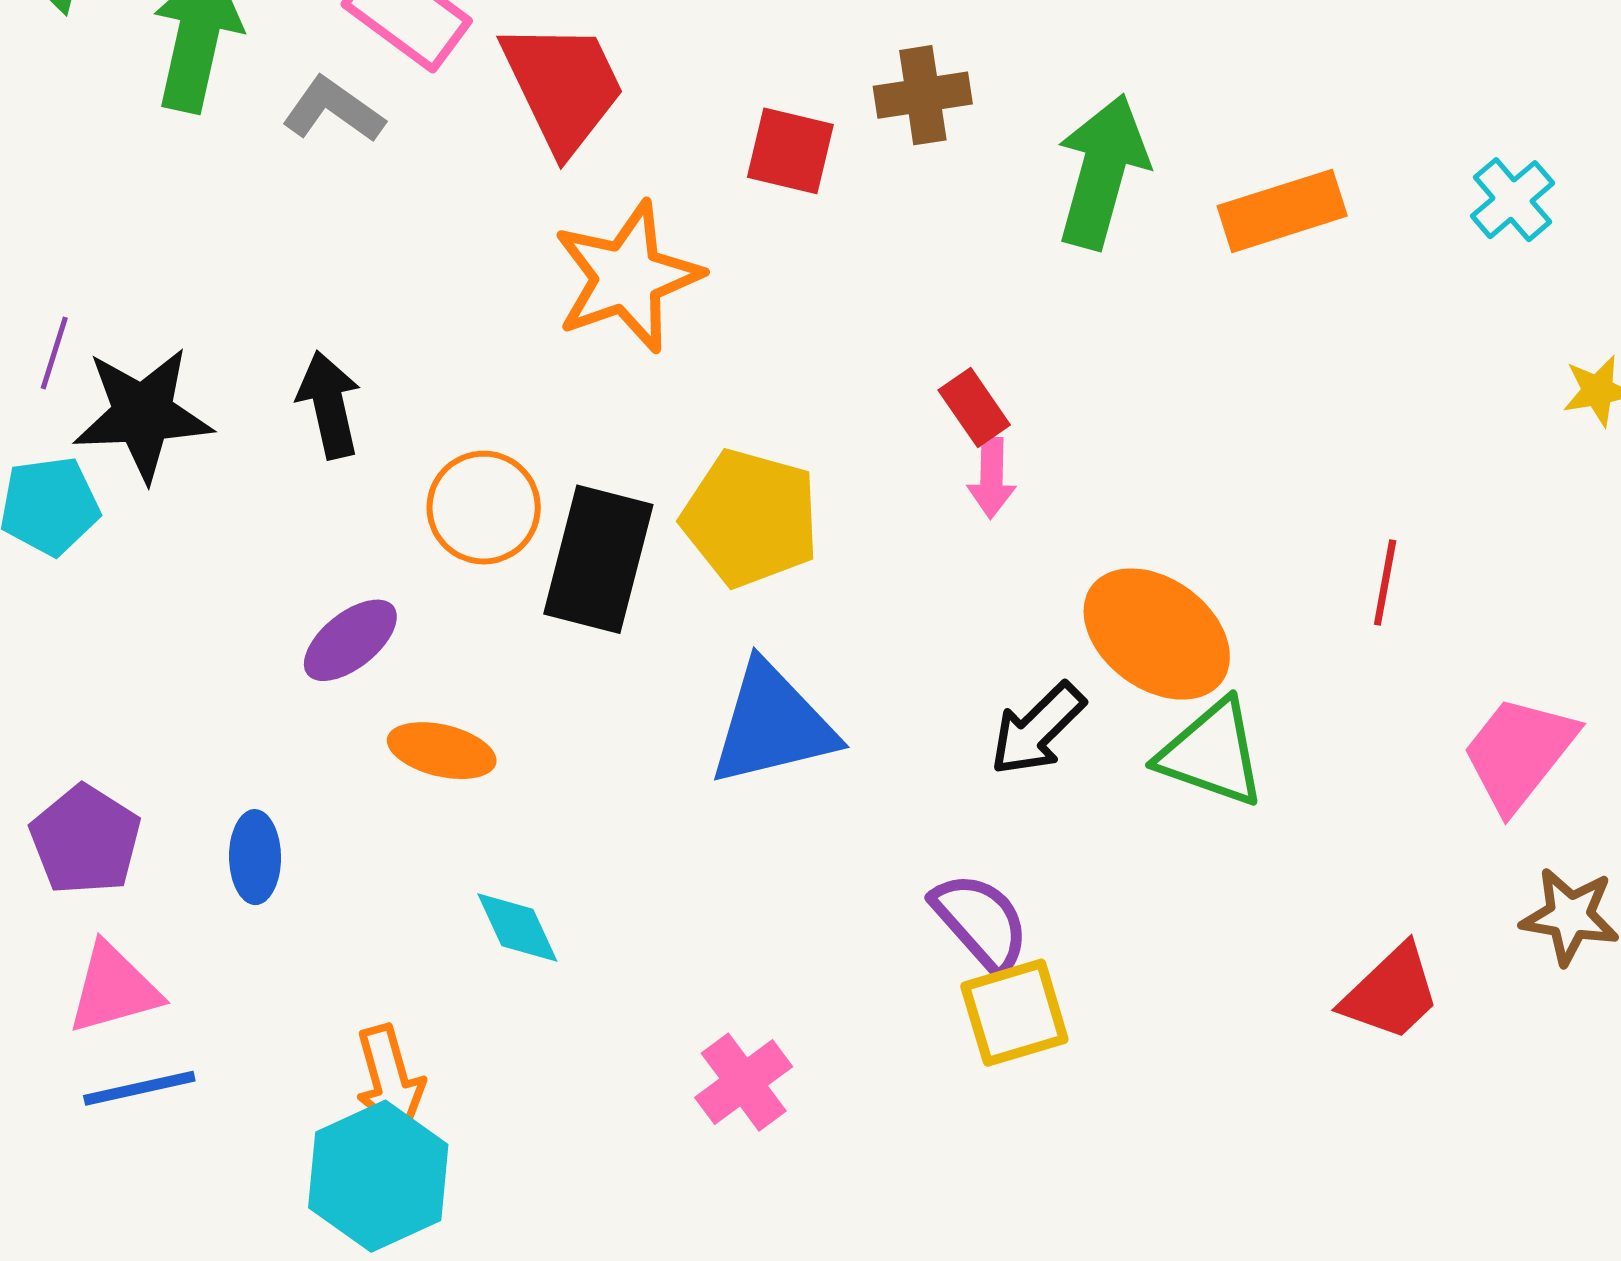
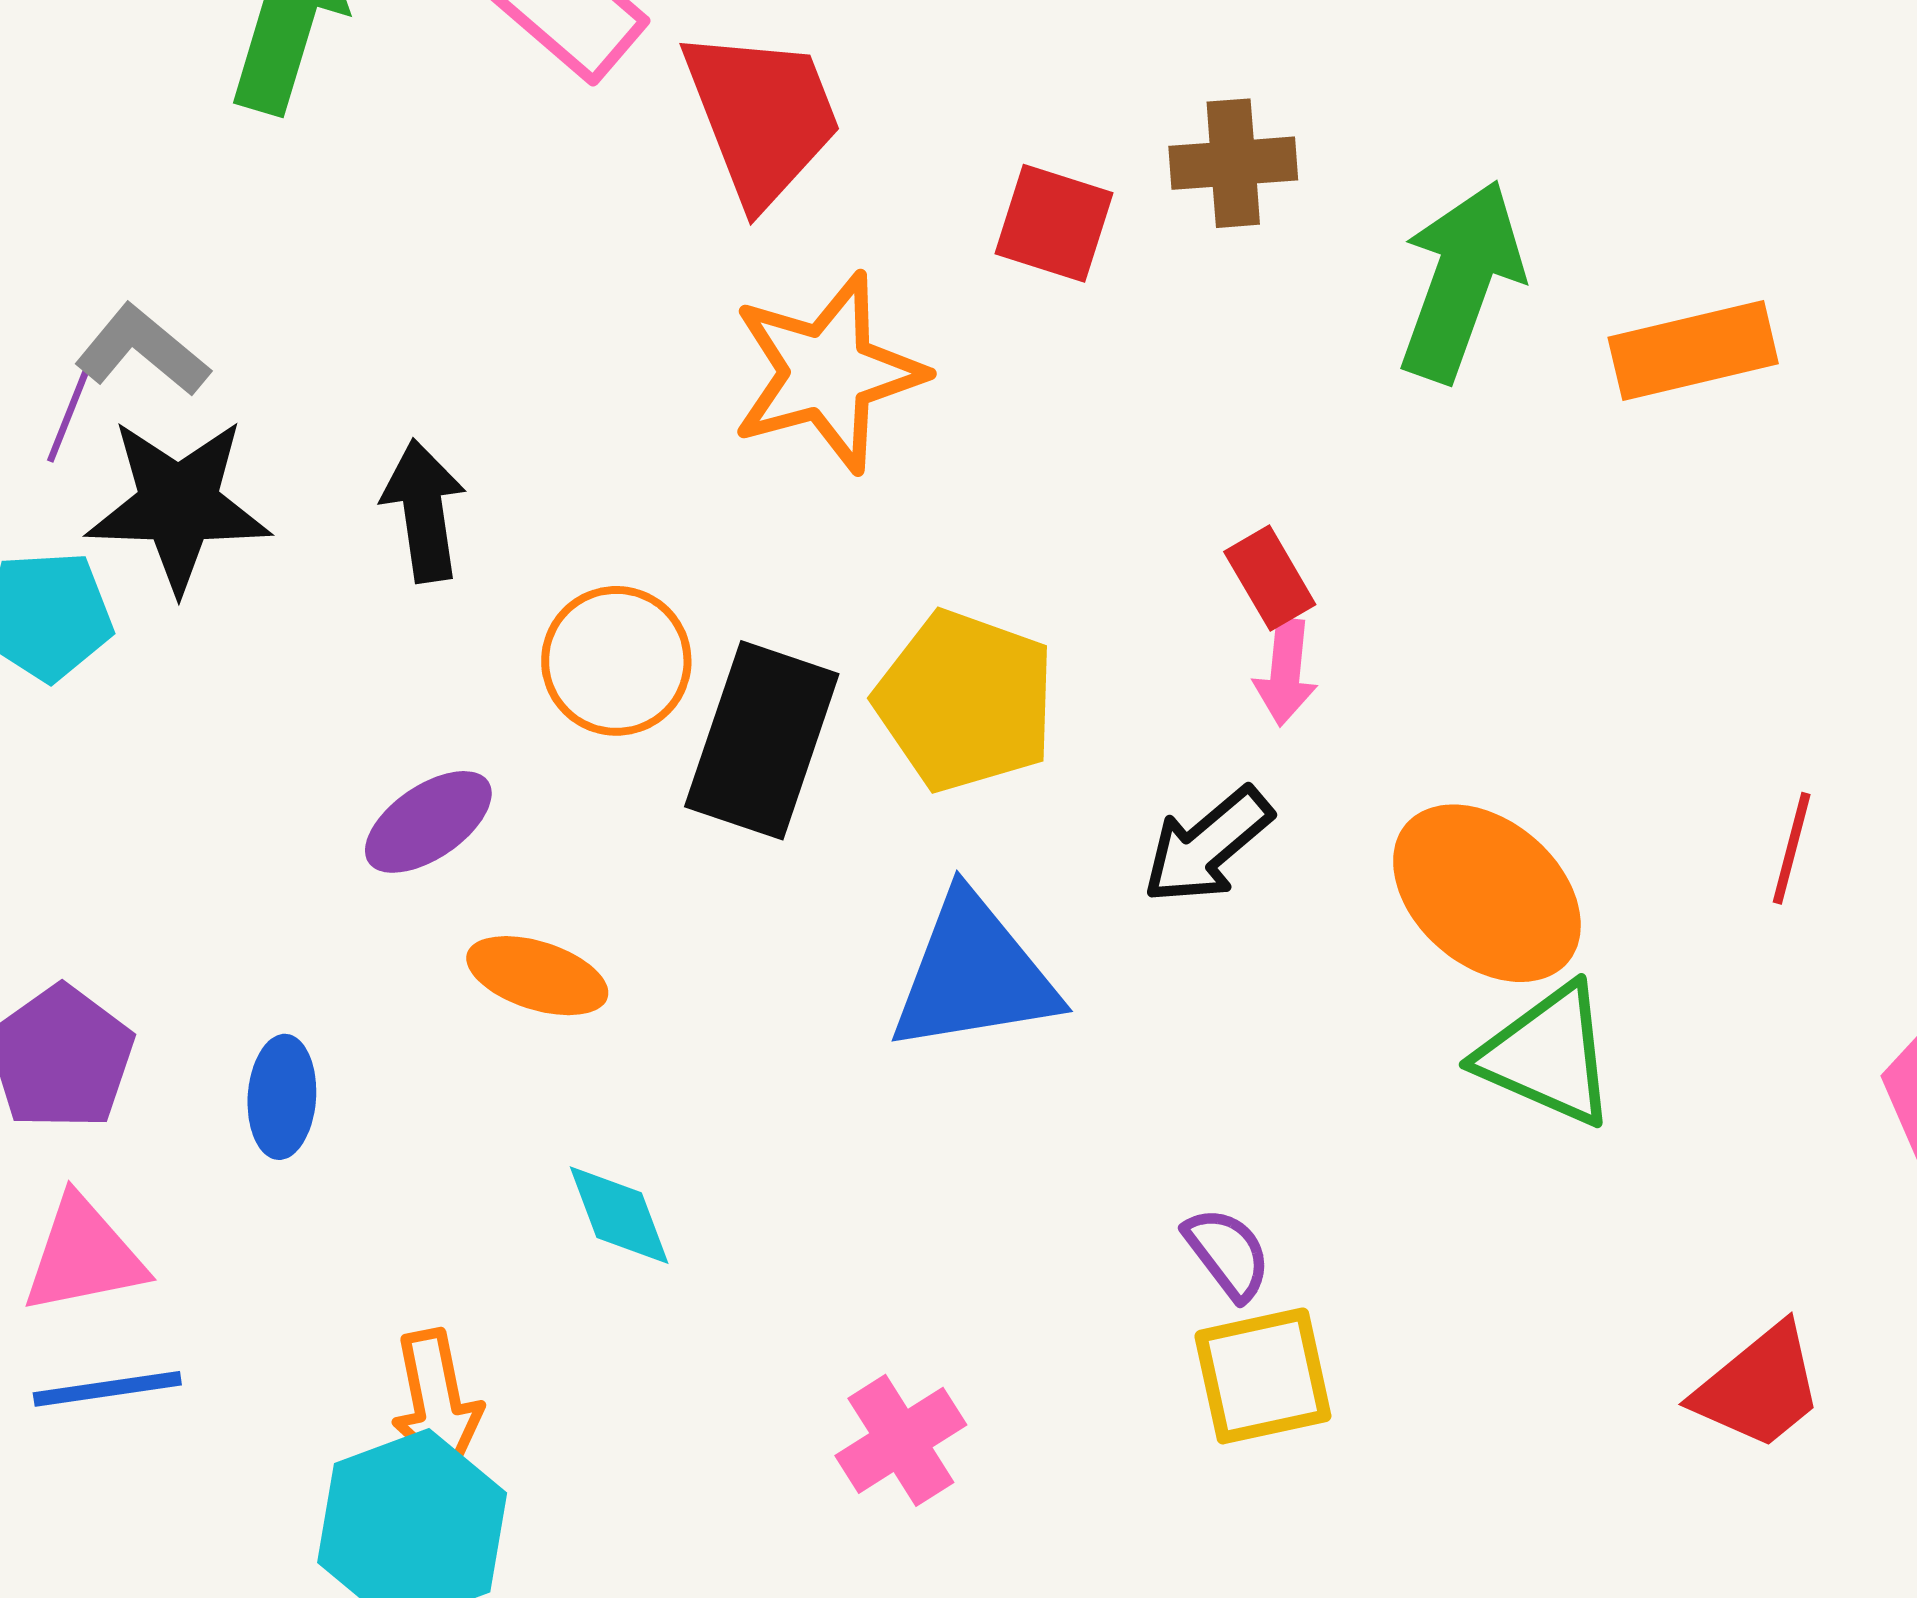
gray L-shape: (333, 110) -> (142, 350), moved
black arrow: (1037, 729) -> (1207, 845), moved
purple semicircle: (981, 922) -> (1228, 1253), size x0.7

